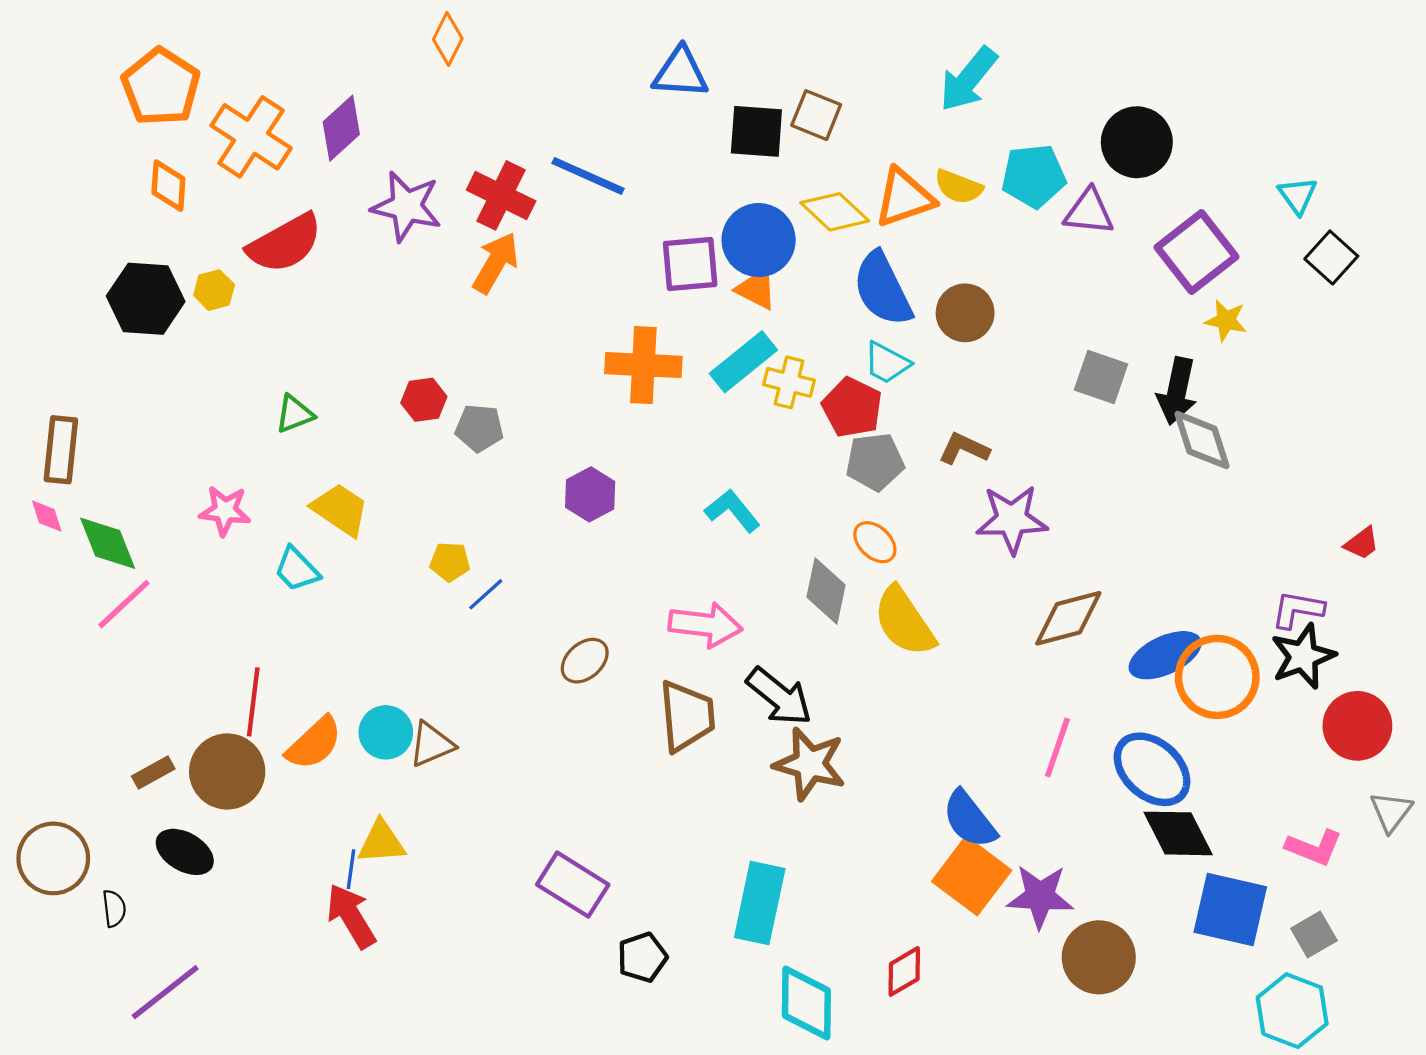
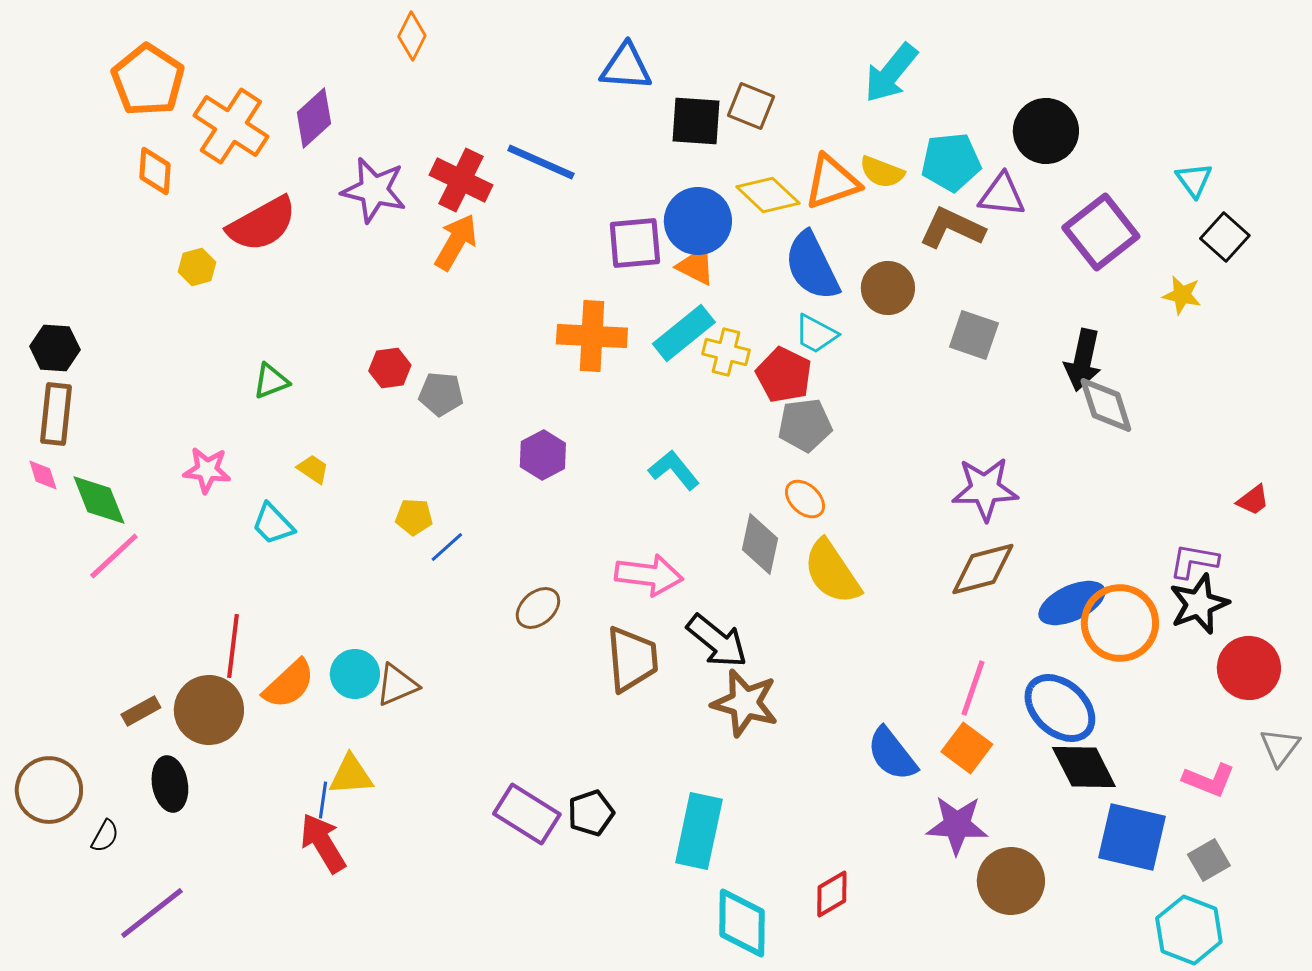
black hexagon: (146, 299) -> (55, 348), moved, size x0.7
yellow star: (1226, 320) -> (1182, 295), moved
gray square: (1101, 377) -> (974, 335), moved
brown L-shape: (964, 449) -> (952, 228), moved, size x1.4
yellow trapezoid: (340, 510) -> (313, 469), size x0.6
purple star: (1012, 519) -> (985, 489), moved
black ellipse: (185, 852) -> (170, 784), turned 50
orange square: (972, 876) -> (967, 748), moved, size x0.7
black semicircle: (114, 908) -> (105, 836), turned 36
black pentagon: (642, 957) -> (591, 813), moved

